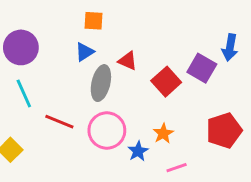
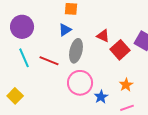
red triangle: (128, 61) -> (103, 36), moved
red line: (59, 122) -> (49, 61), moved
orange star: (163, 133) -> (126, 85), moved

